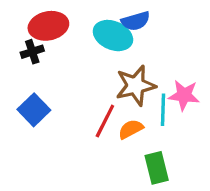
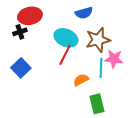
cyan ellipse: (113, 36) -> (66, 38), moved
brown star: (136, 86) -> (98, 40), moved
red line: (105, 121) -> (65, 55), moved

